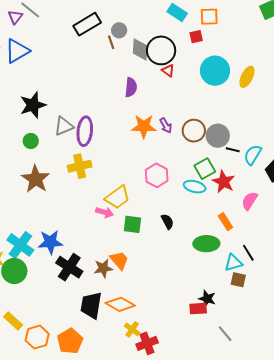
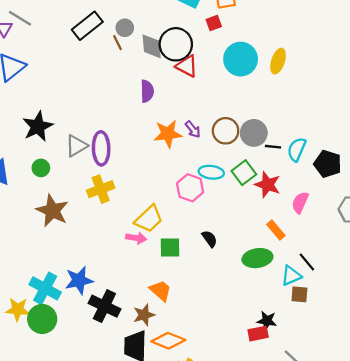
red triangle: (168, 70) -> (187, 66), size x1.5
cyan ellipse: (195, 187) -> (211, 172), moved
brown star: (103, 268) -> (144, 315), moved

